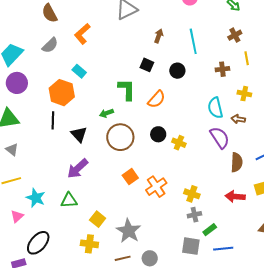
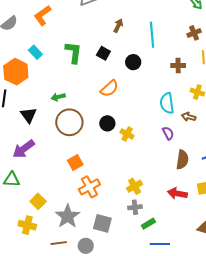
green L-shape: (127, 90) -> (73, 52), moved
purple semicircle: (220, 138) -> (168, 133), size x0.6
orange cross: (156, 187) -> (89, 187), moved
yellow cross: (192, 194) -> (135, 186), turned 35
gray square: (191, 246) -> (102, 223), moved

